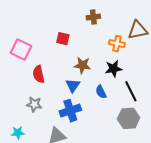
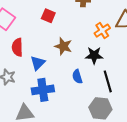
orange cross: (117, 44) -> (102, 31), turned 35
blue triangle: (73, 85) -> (38, 63), moved

